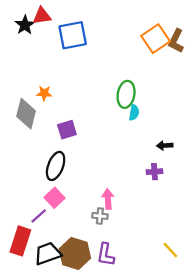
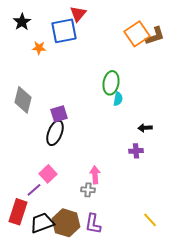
red triangle: (42, 16) -> (78, 14), moved, turned -42
brown L-shape: (176, 41) -> (155, 36), turned -135
orange star: (44, 93) -> (39, 48), moved
black ellipse: (56, 166) -> (55, 133), moved

